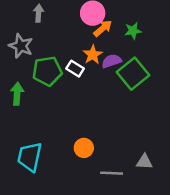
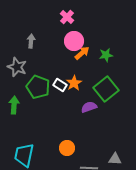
orange star: (93, 55) -> (74, 83), moved
purple semicircle: (112, 61) -> (89, 107), moved
green pentagon: (47, 71) -> (38, 87), turned 30

